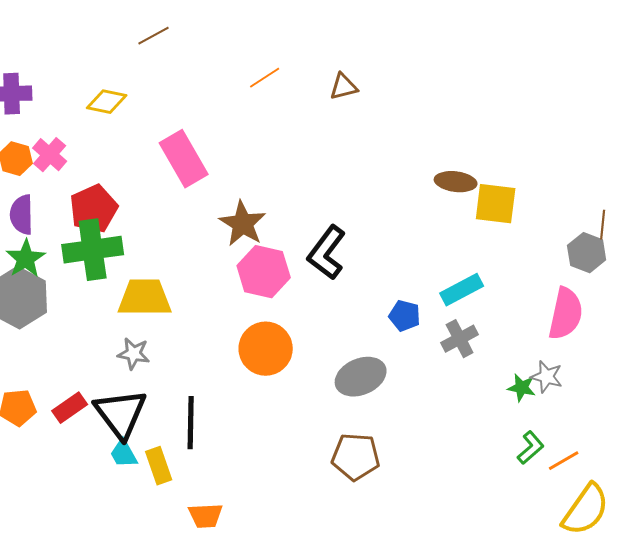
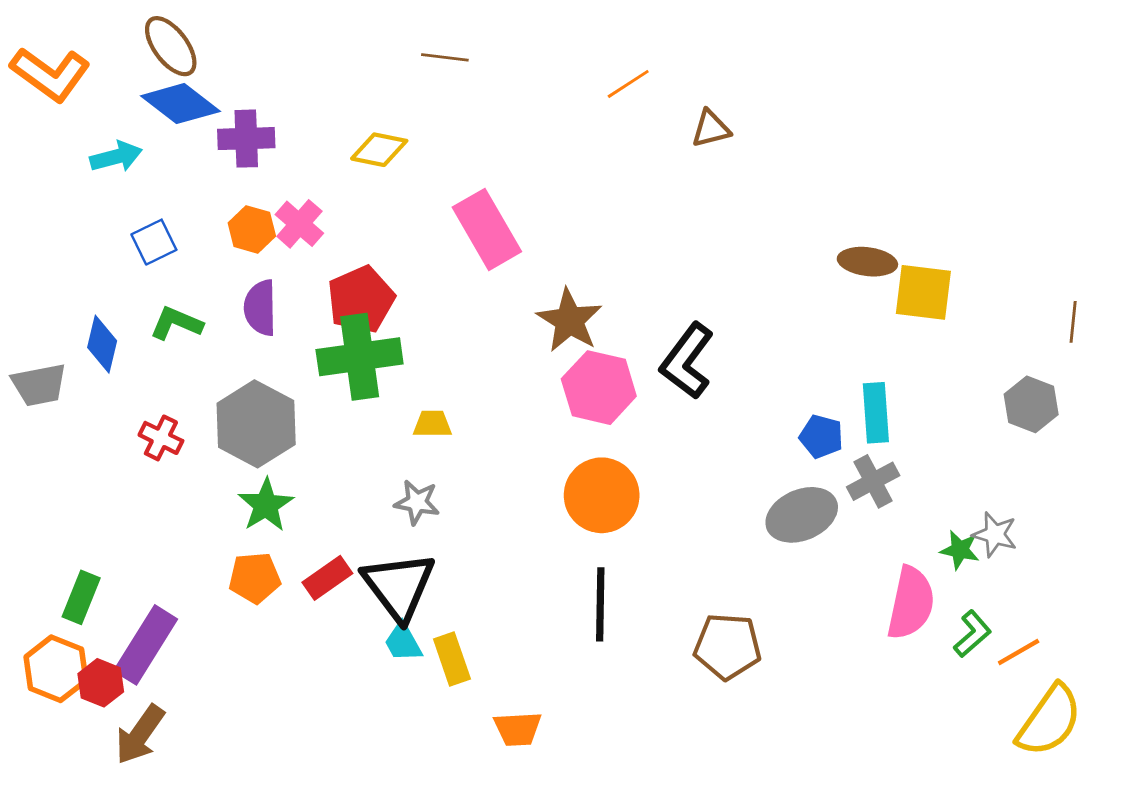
brown line: (154, 36) -> (445, 57), turned 36
orange line: (265, 78) -> (628, 84), moved
gray hexagon: (587, 253) -> (1031, 404), moved
green star: (26, 259) -> (266, 505), moved
cyan rectangle: (462, 290) -> (876, 413), turned -66
yellow trapezoid: (145, 298) -> (432, 424), size x0.5
pink semicircle: (566, 314) -> (911, 603), moved
blue pentagon: (405, 316) -> (821, 437), moved
gray ellipse: (361, 377) -> (802, 515), moved
black line: (191, 423) -> (600, 604), moved

